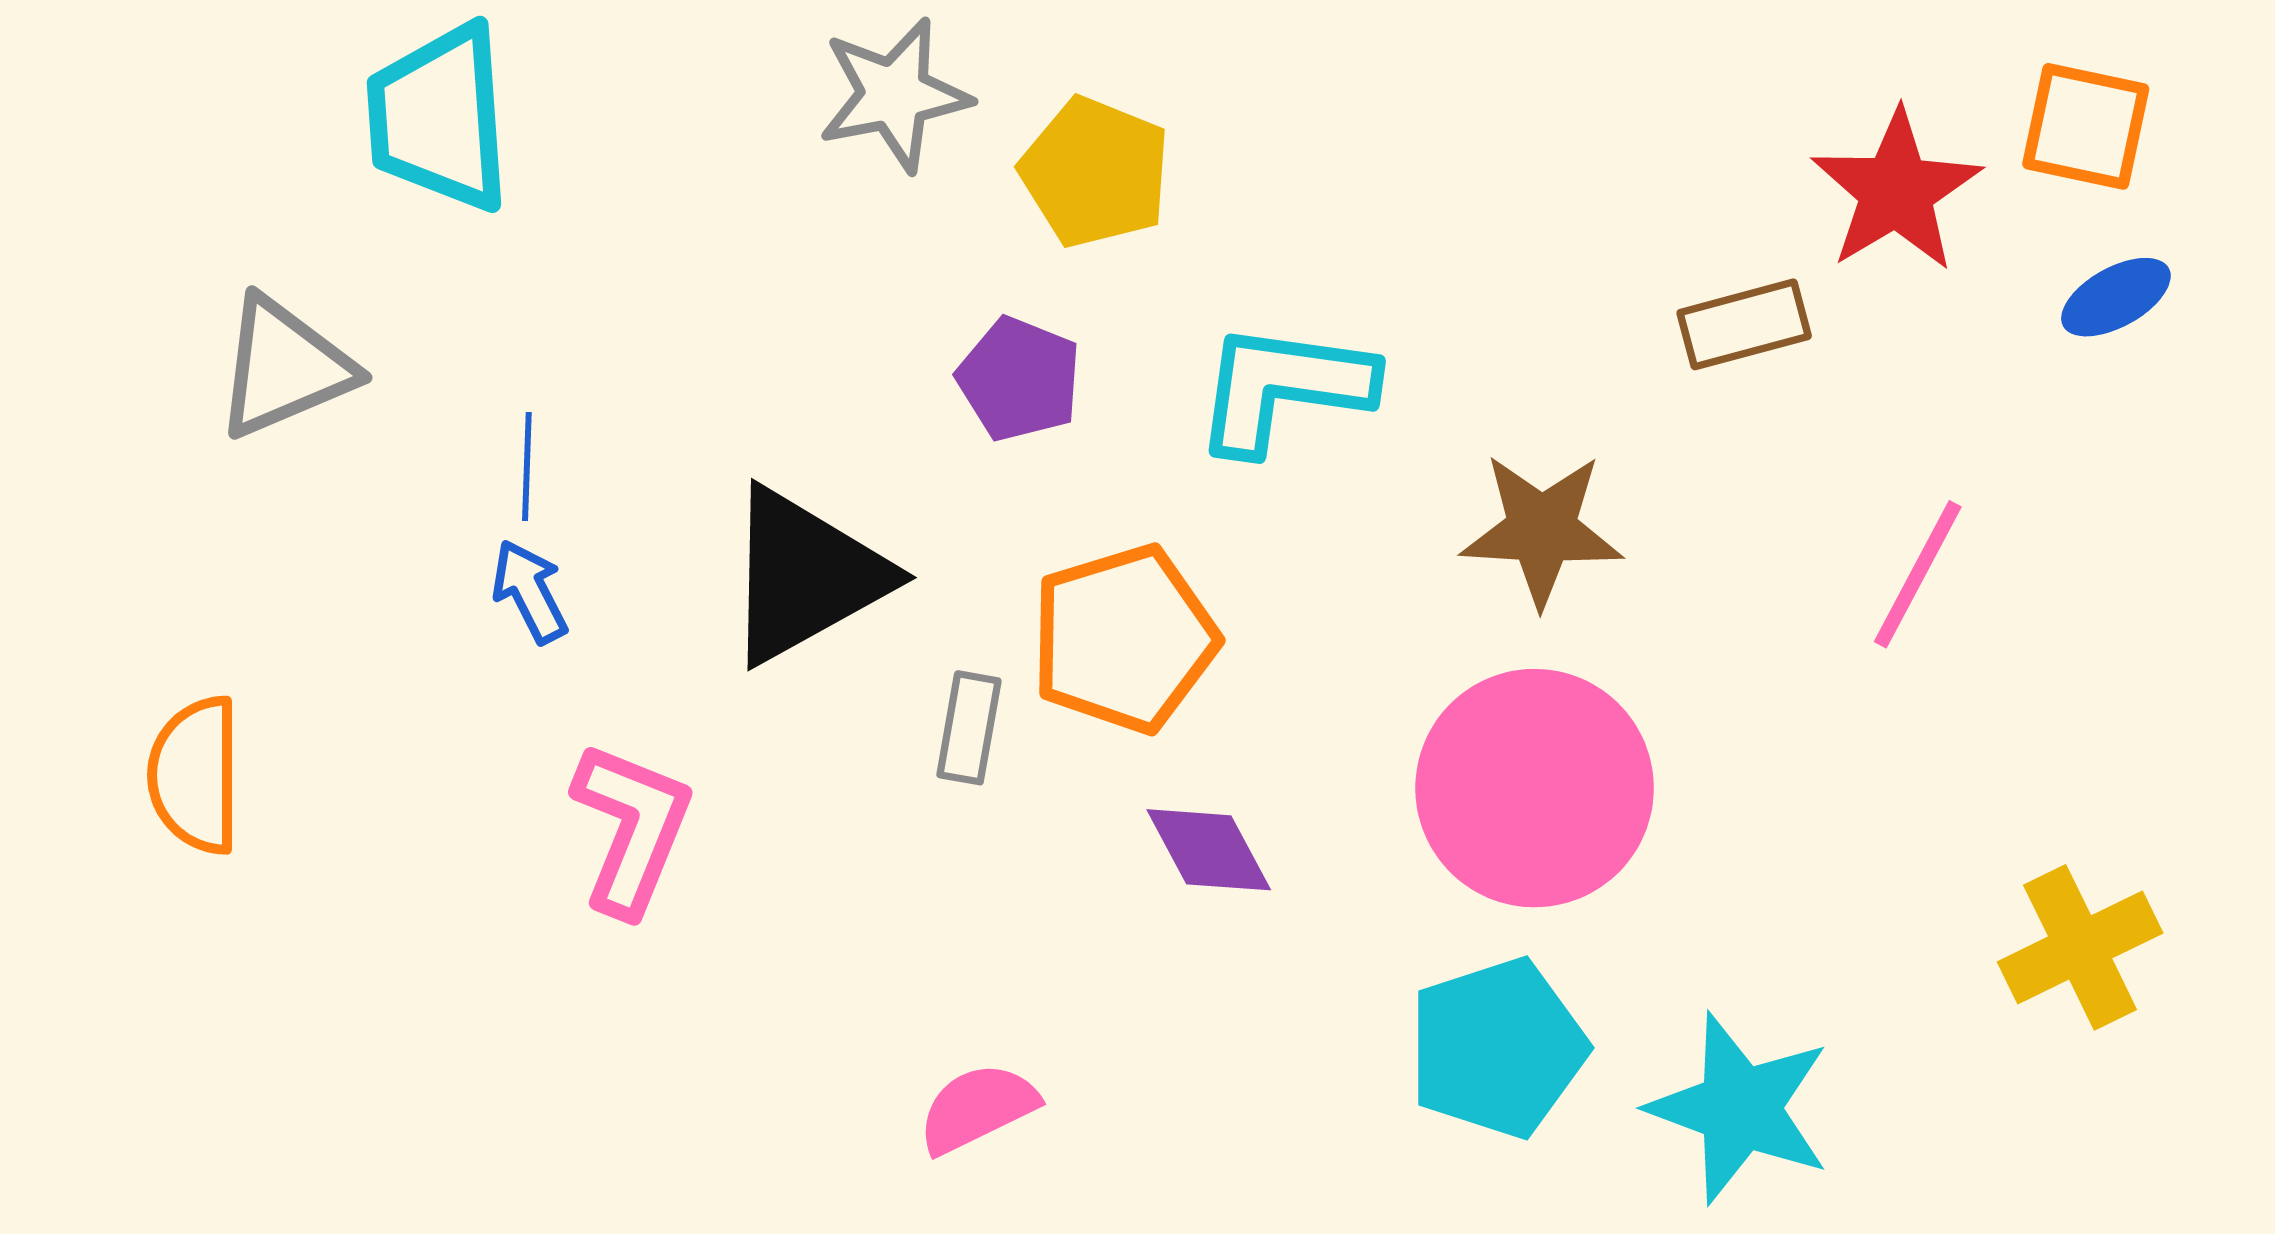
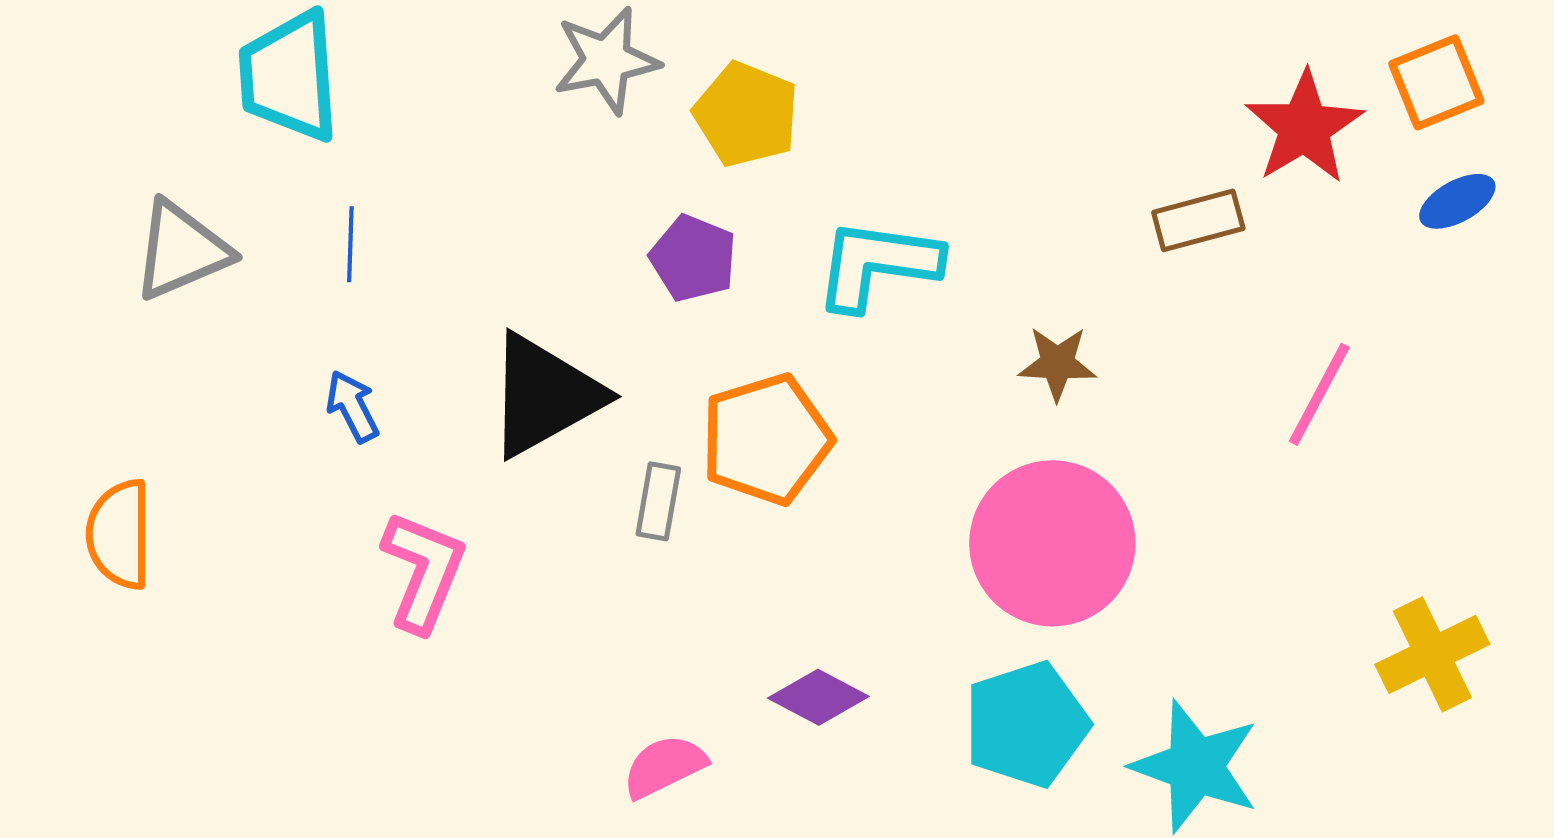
orange square: (2086, 126) -> (1436, 82), turned -34
blue line: (527, 467) -> (350, 244), moved
brown star: (1542, 530) -> (1057, 363), size x0.7
purple diamond: (1209, 850) -> (818, 697), moved, turned -34

